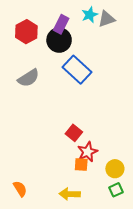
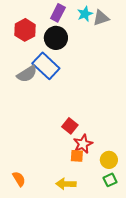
purple rectangle: (61, 24) -> (58, 13), moved
blue rectangle: (77, 70) -> (46, 66), moved

